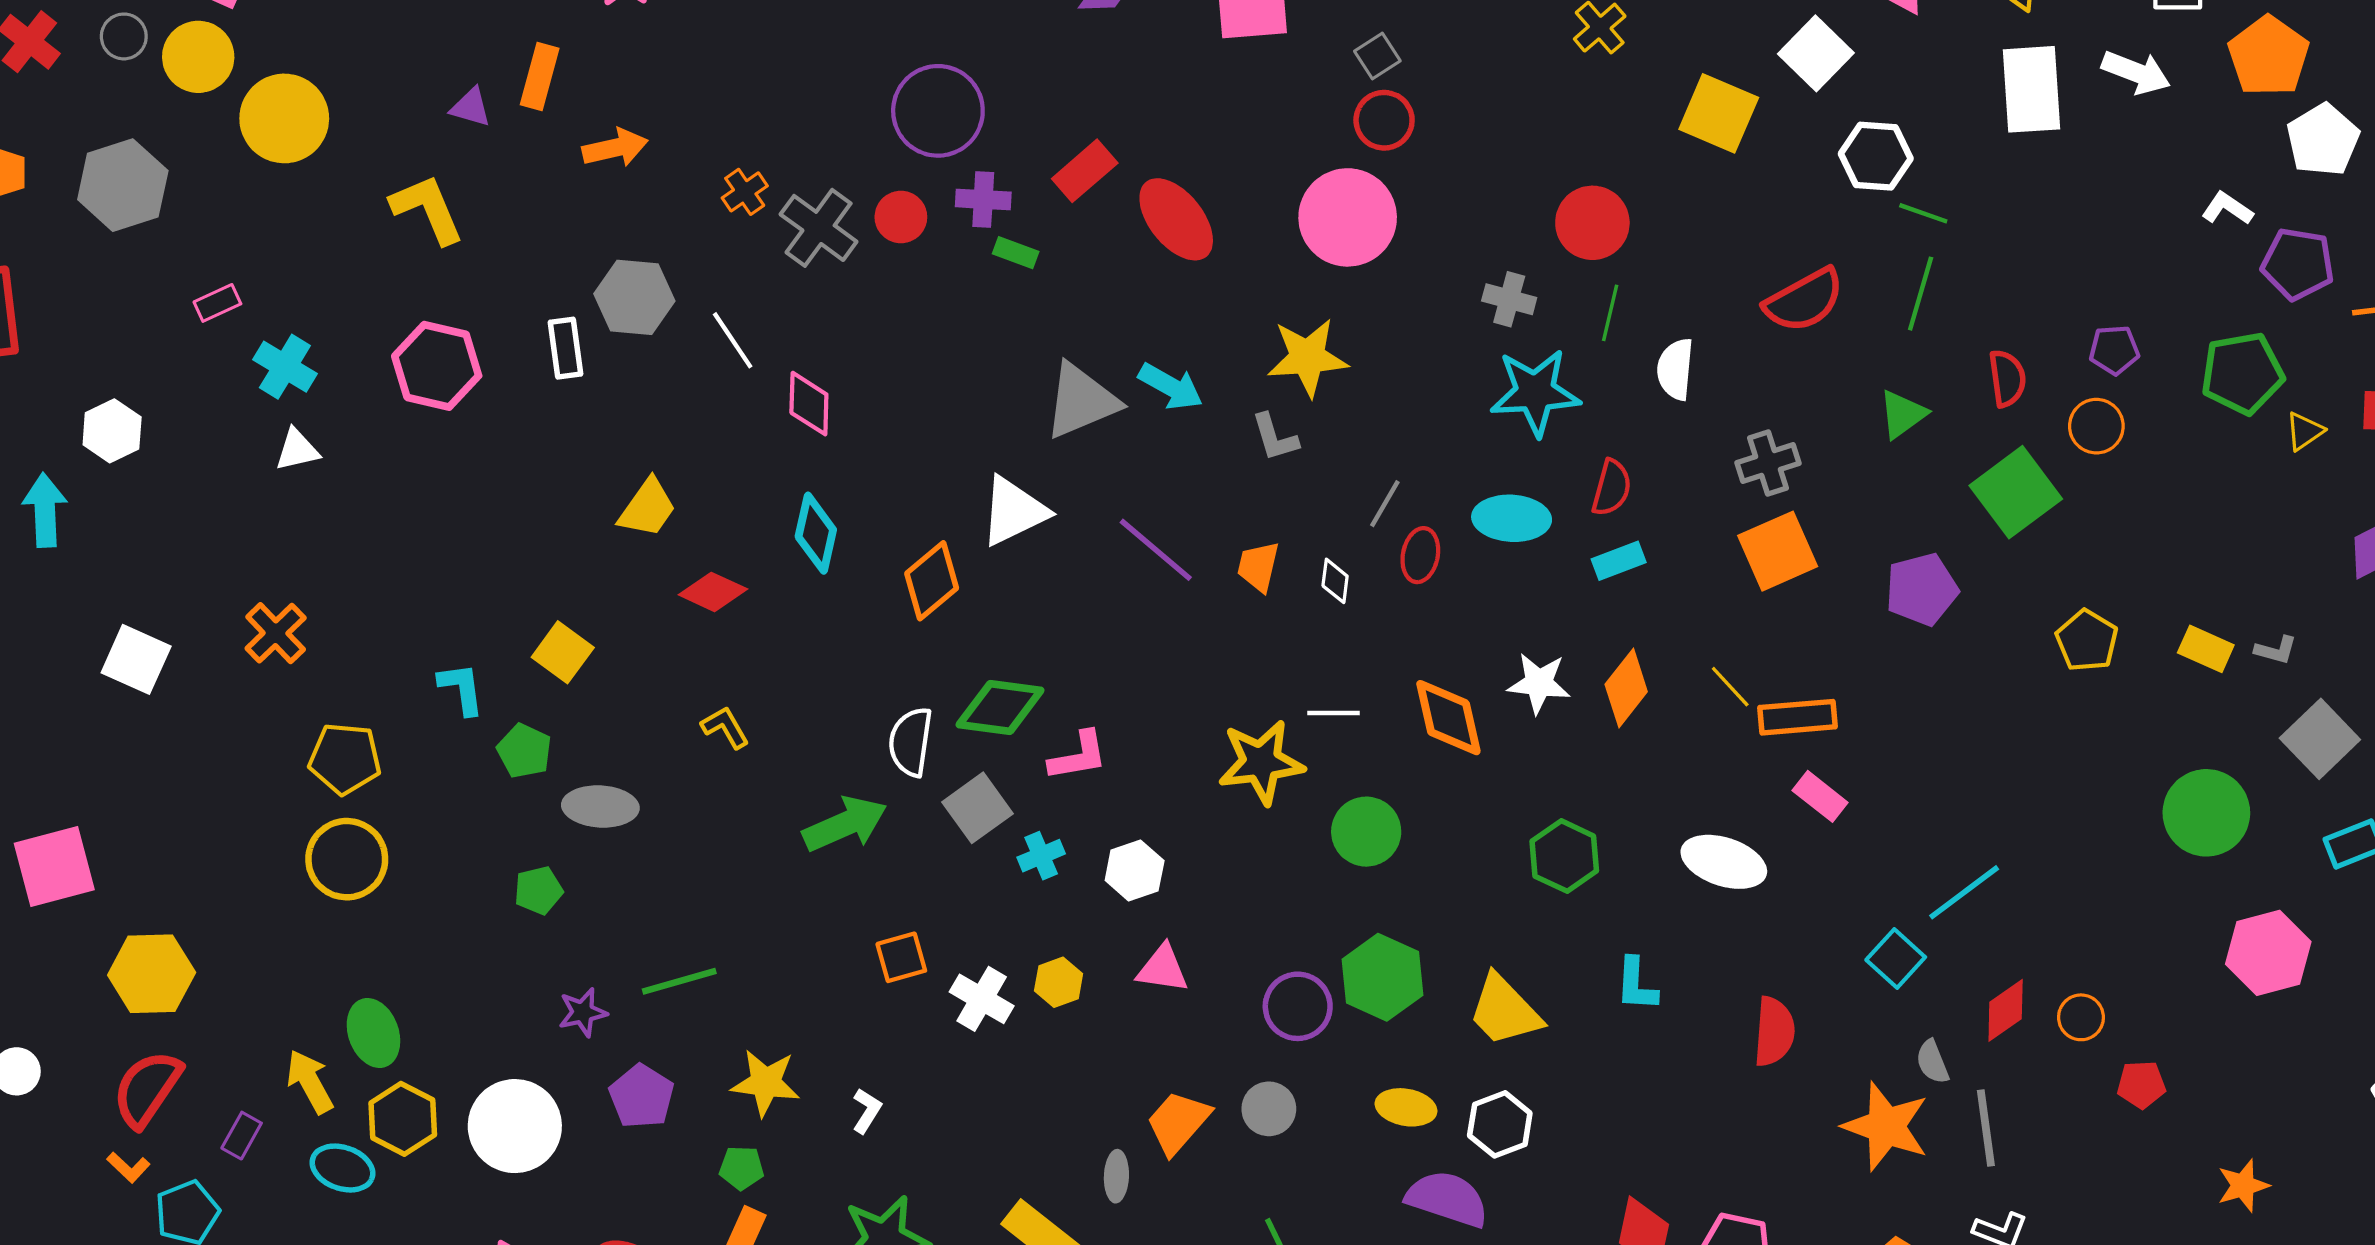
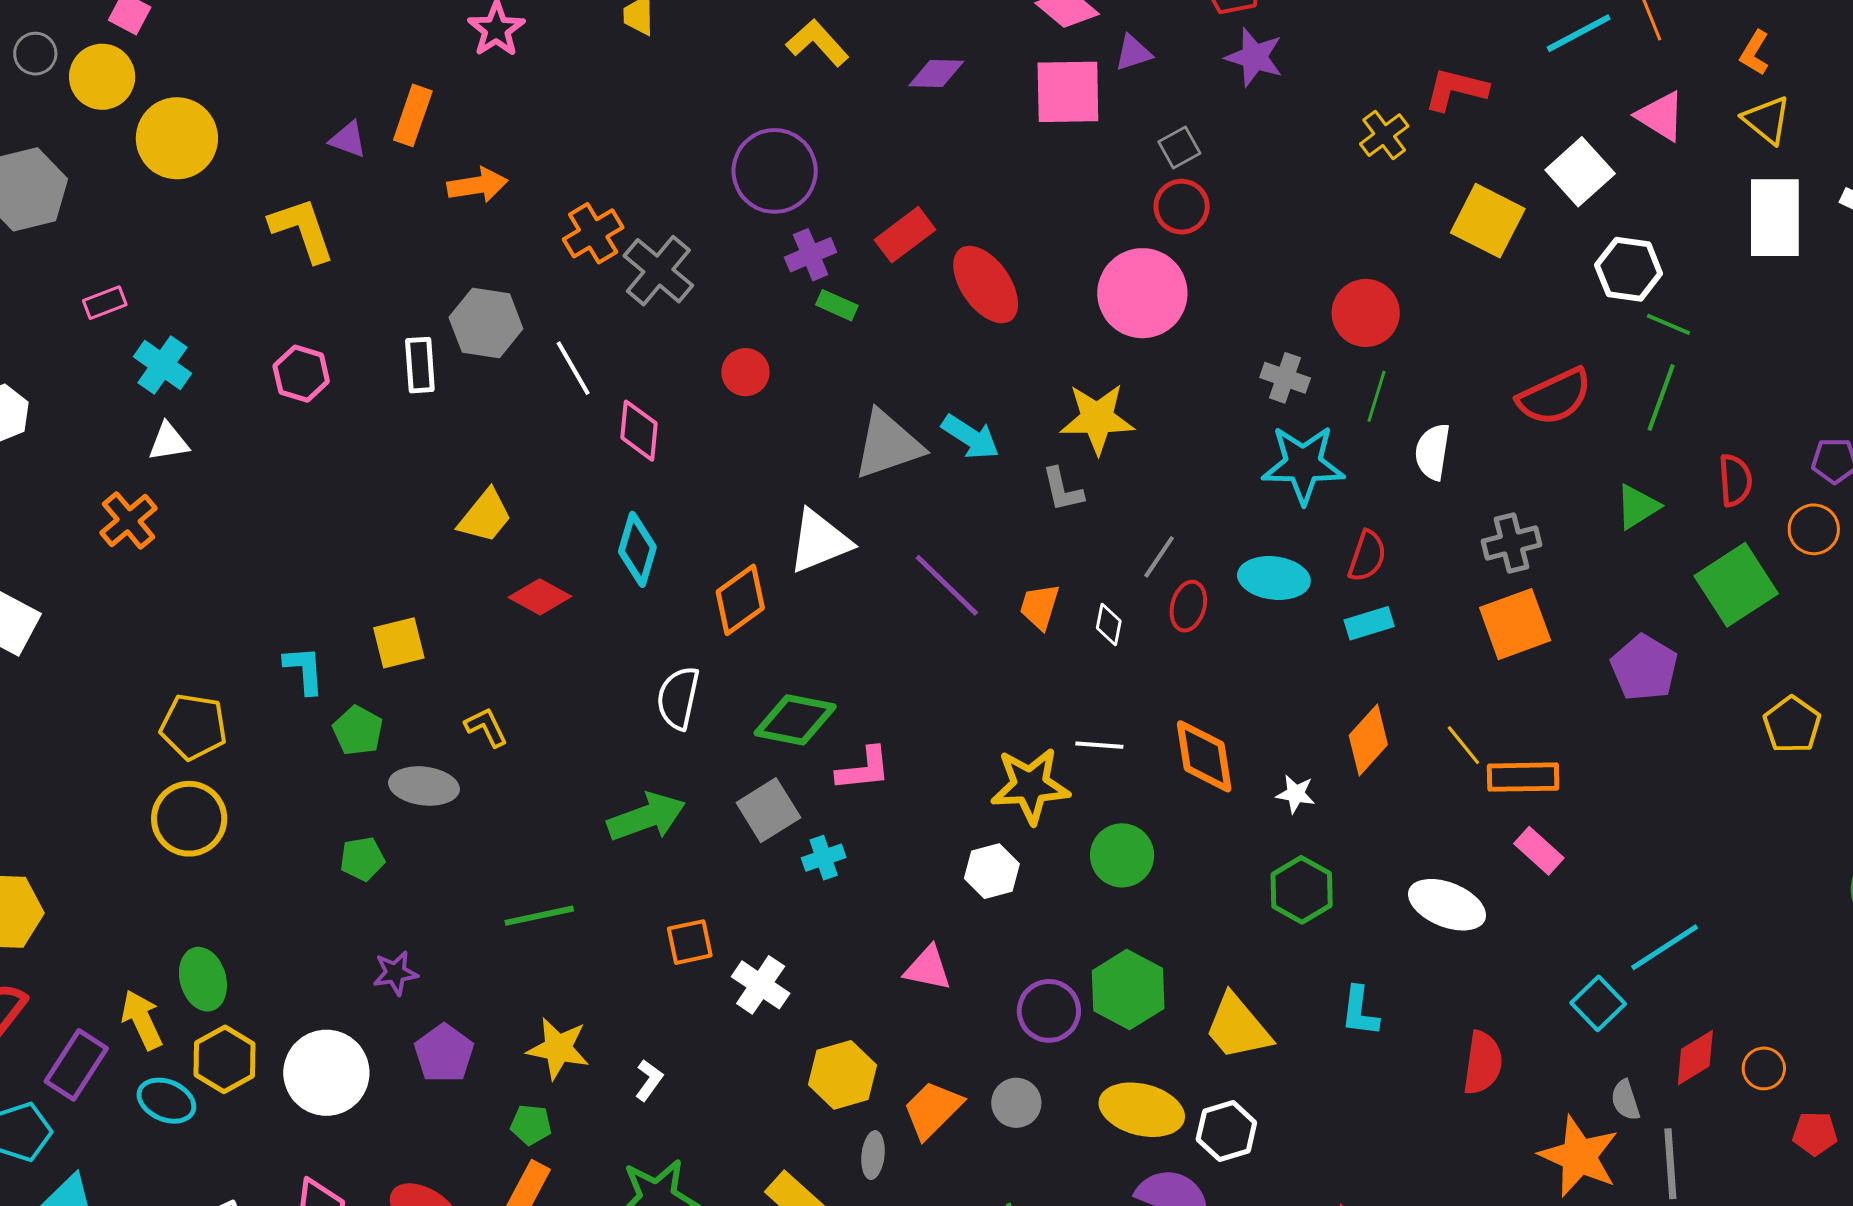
orange cross: (745, 192) -> (593, 233), size x1.4
purple cross: (983, 199) -> (811, 255), turned -30
red circle: (901, 217) -> (745, 372), moved
pink hexagon: (437, 366) -> (301, 374), size x0.7
purple pentagon: (1922, 589) -> (1644, 668), turned -30
orange cross: (276, 633) -> (129, 520), moved
yellow square: (563, 652) -> (399, 643), turned 36
white star: (1539, 683) -> (1296, 794), moved, size x0.7
yellow L-shape: (725, 727) -> (486, 727), moved
white semicircle: (911, 742) -> (678, 698), moved
white hexagon: (1135, 870) -> (992, 871), moved
green line: (679, 981) -> (539, 916), moved
yellow hexagon: (1059, 982) -> (842, 1075), moved, size x1.5
yellow ellipse: (1406, 1107) -> (1142, 1110), size x1.5
purple rectangle: (242, 1136) -> (76, 1065), size x1.6

